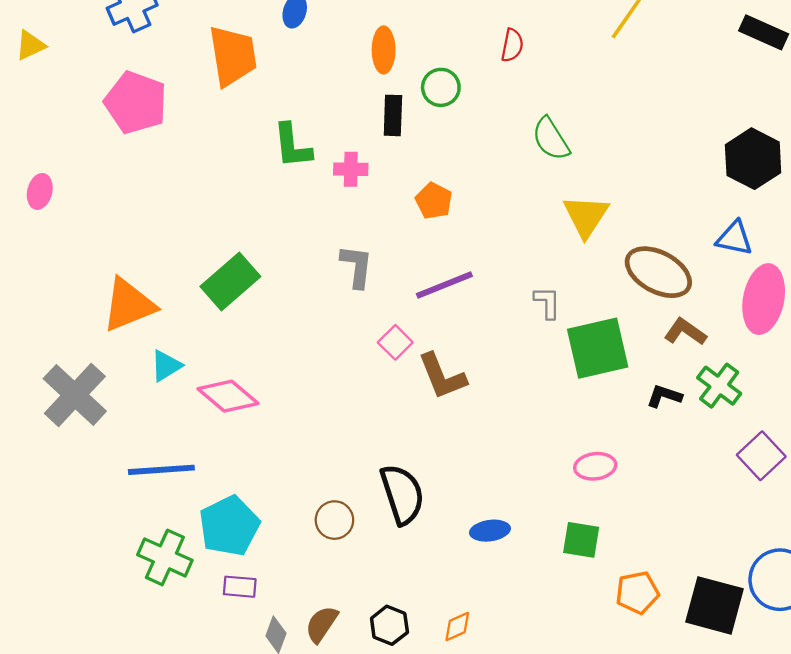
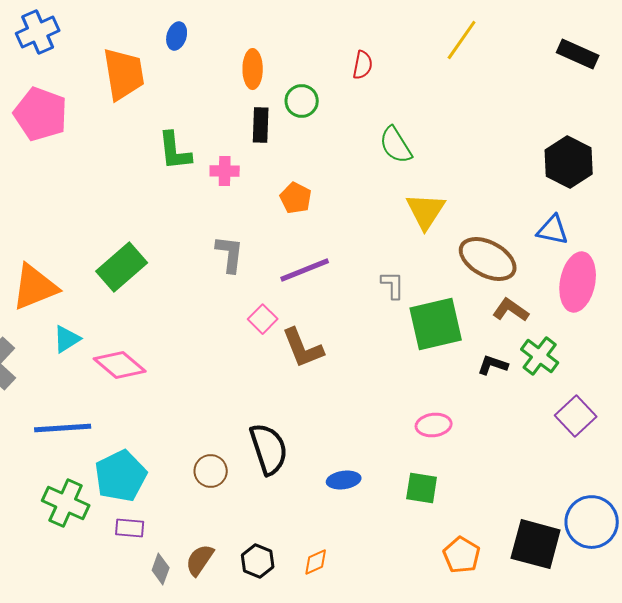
orange pentagon: (637, 593) -> (462, 555), moved, turned -30

